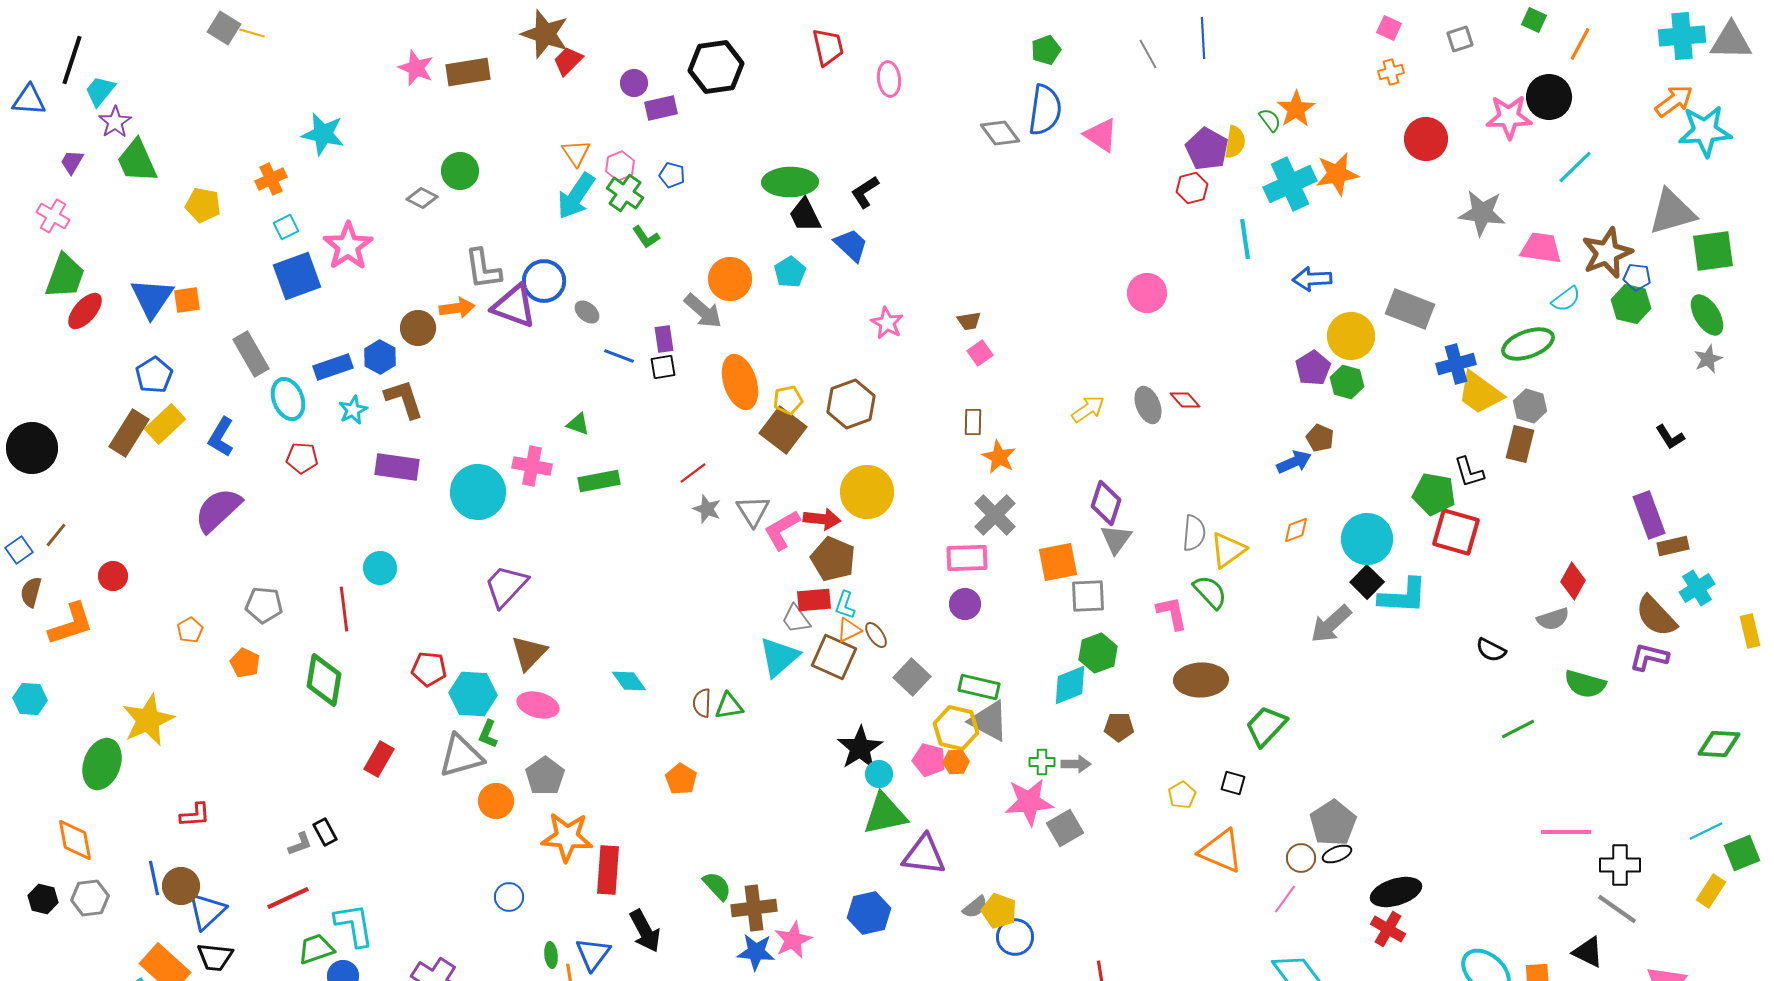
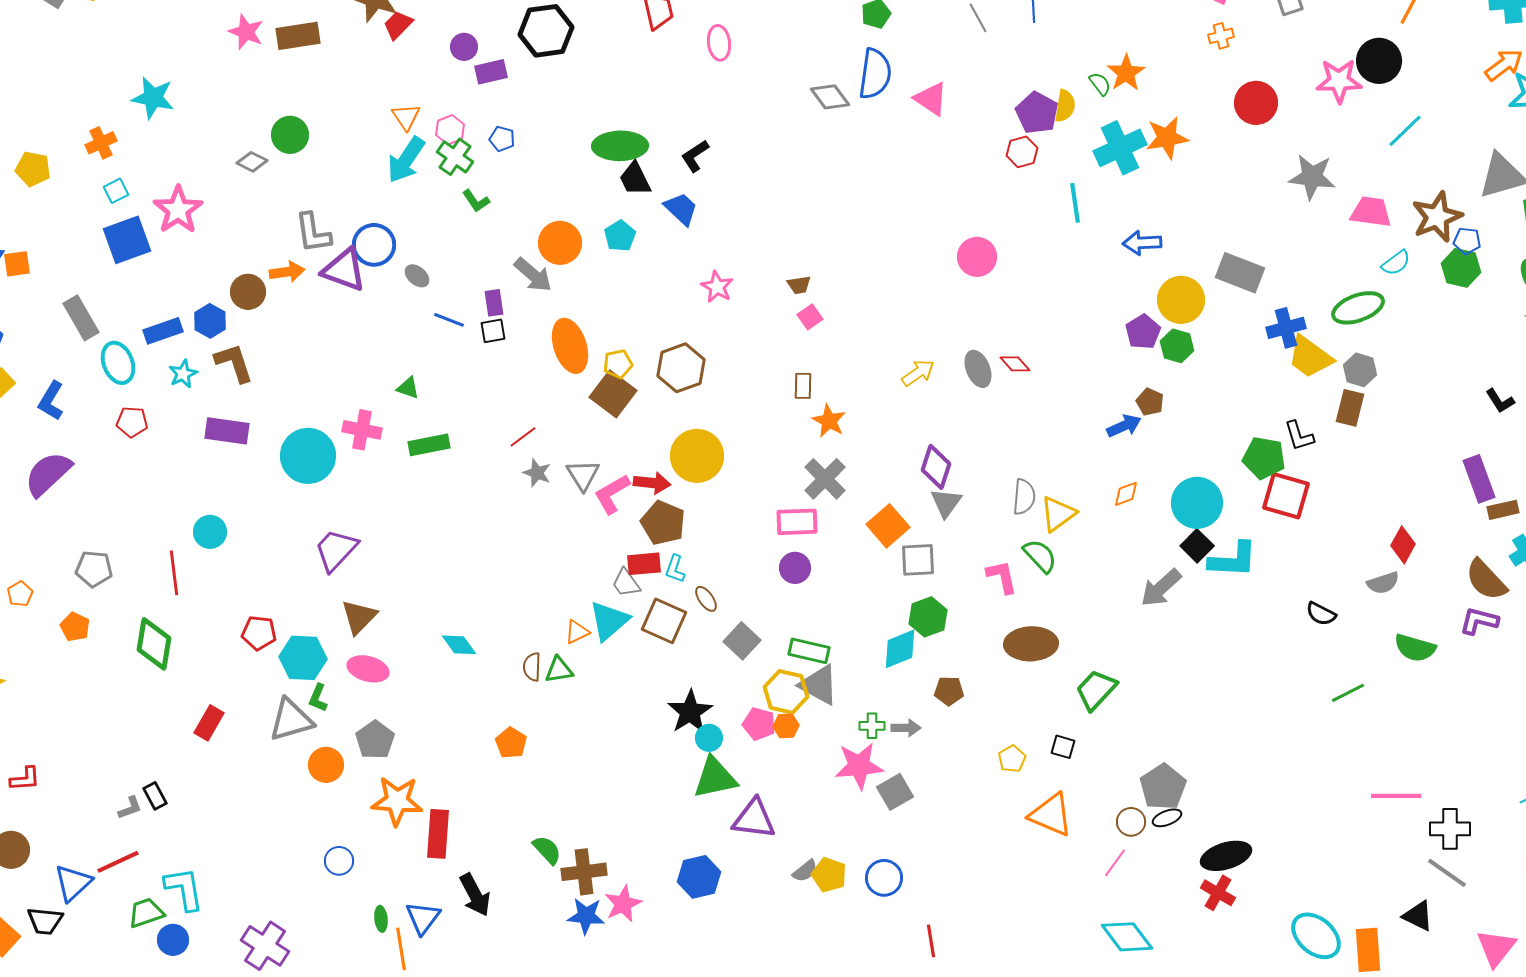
orange square: (1058, 562) -> (888, 526), turned -30
orange triangle: (849, 630) -> (577, 632), moved
blue triangle: (207, 911) -> (73, 883), moved
blue circle: (1015, 937) -> (884, 878), moved

